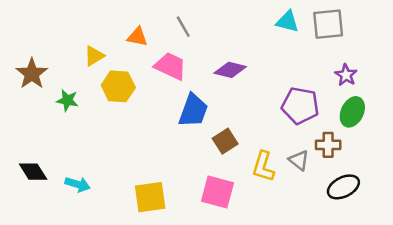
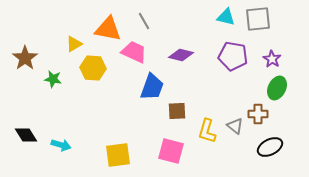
orange triangle: (137, 37) -> (108, 29), size x1.6
purple pentagon: (300, 106) -> (233, 56), moved
brown square: (225, 141) -> (177, 111), turned 30

